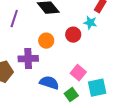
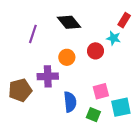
pink square: (78, 73) -> (101, 91), turned 35
blue semicircle: (49, 83) -> (70, 102), turned 66
green square: (71, 95) -> (93, 115), turned -32

